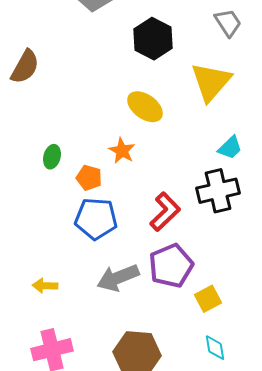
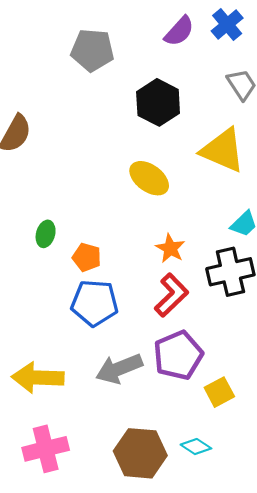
yellow triangle: (211, 82) -> (223, 150), turned -48
orange star: (122, 151) -> (170, 248), moved
yellow arrow: (45, 286) -> (38, 378), size x1.8
cyan diamond: (215, 348) -> (196, 447), moved, turned -48

